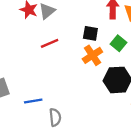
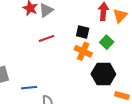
orange cross: (92, 55) -> (83, 51), turned -36

